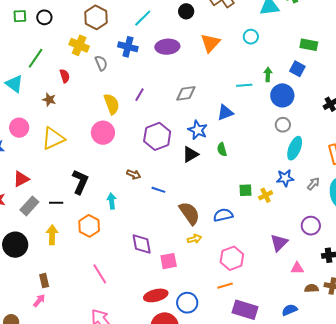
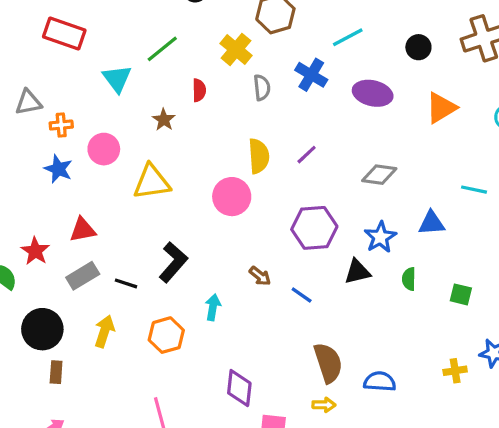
blue line: (158, 190) -> (302, 295), moved
green square: (246, 190) -> (461, 294), moved
brown rectangle: (44, 281) -> (56, 372), moved

